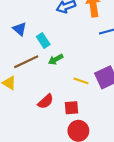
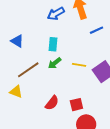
cyan rectangle: (43, 41) -> (53, 44), moved, turned 48
yellow line: (81, 81) -> (79, 65), moved

